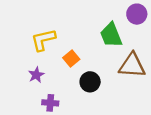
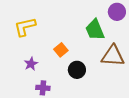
yellow L-shape: (43, 40) -> (25, 27), moved

